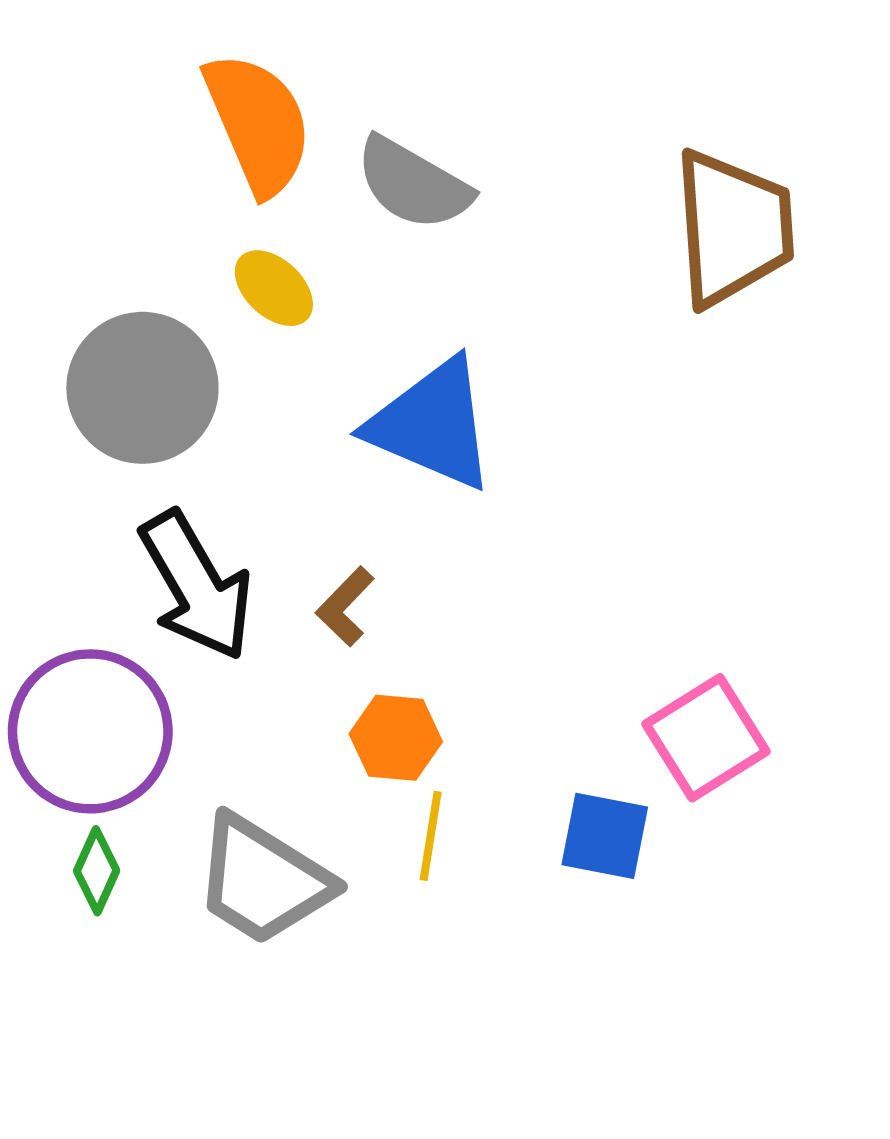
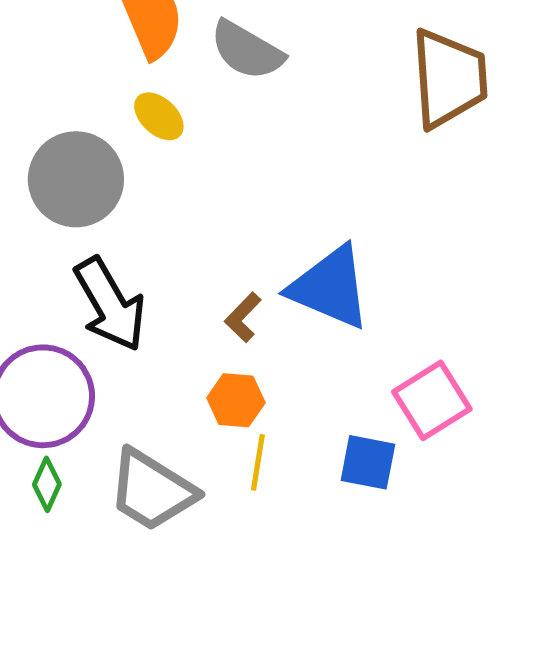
blue triangle: (432, 424) -> (330, 287), moved
brown L-shape: (345, 606) -> (243, 317), moved

